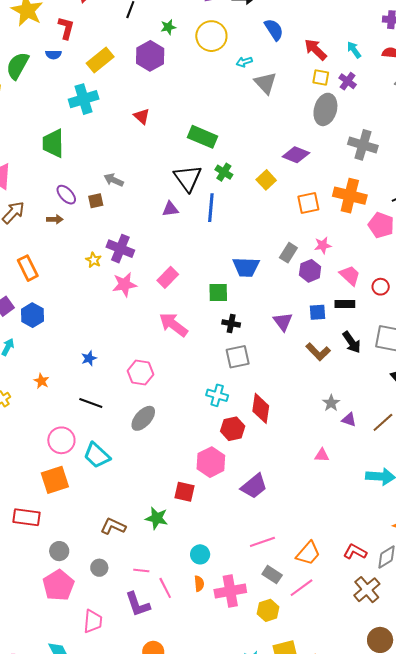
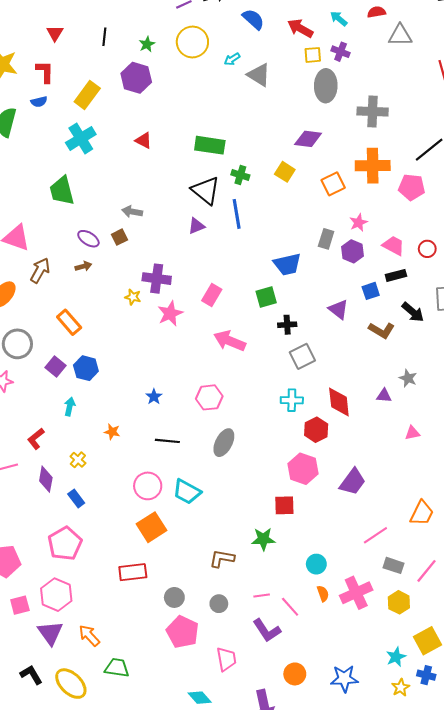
purple triangle: (349, 420) -> (384, 396), moved
orange trapezoid: (308, 553) -> (422, 513), moved

